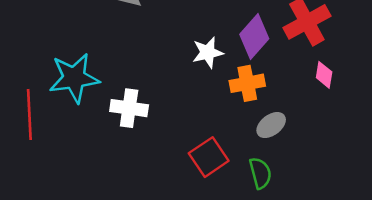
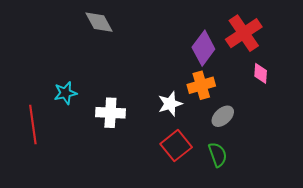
white star: (208, 53) -> (170, 104), moved
cyan star: (74, 78) -> (65, 93), size x0.6

